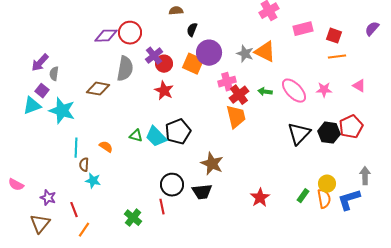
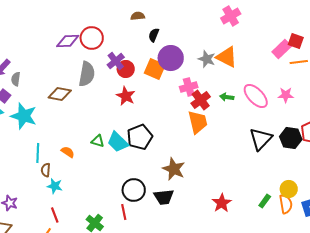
pink rectangle: (303, 29) -> (282, 49), moved, turned -30
red line: (74, 210) -> (55, 215), moved

